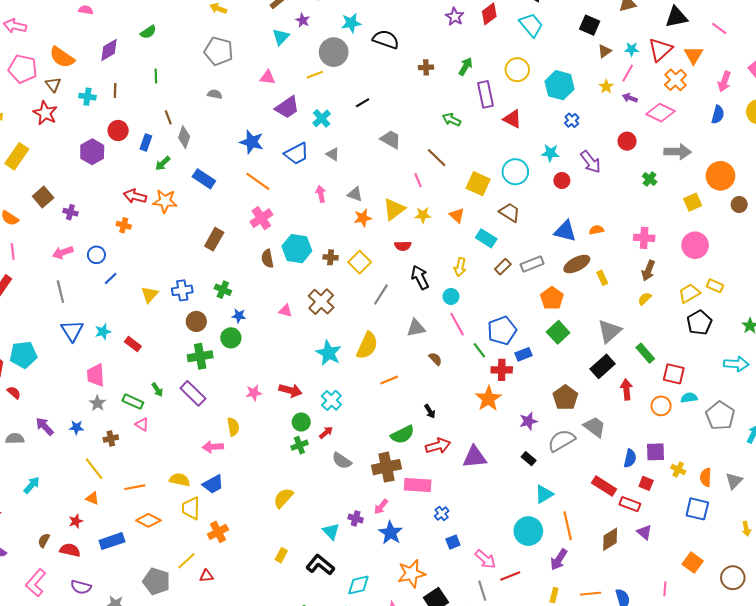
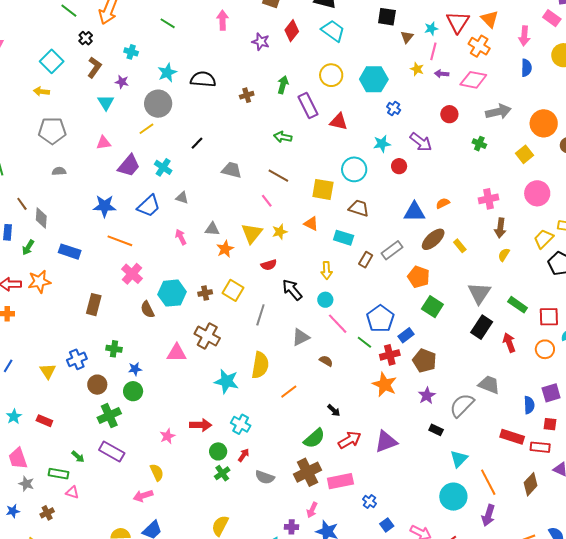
pink triangle: (285, 311) -> (177, 353), size x1.5
brown pentagon: (565, 398) -> (424, 361), moved

